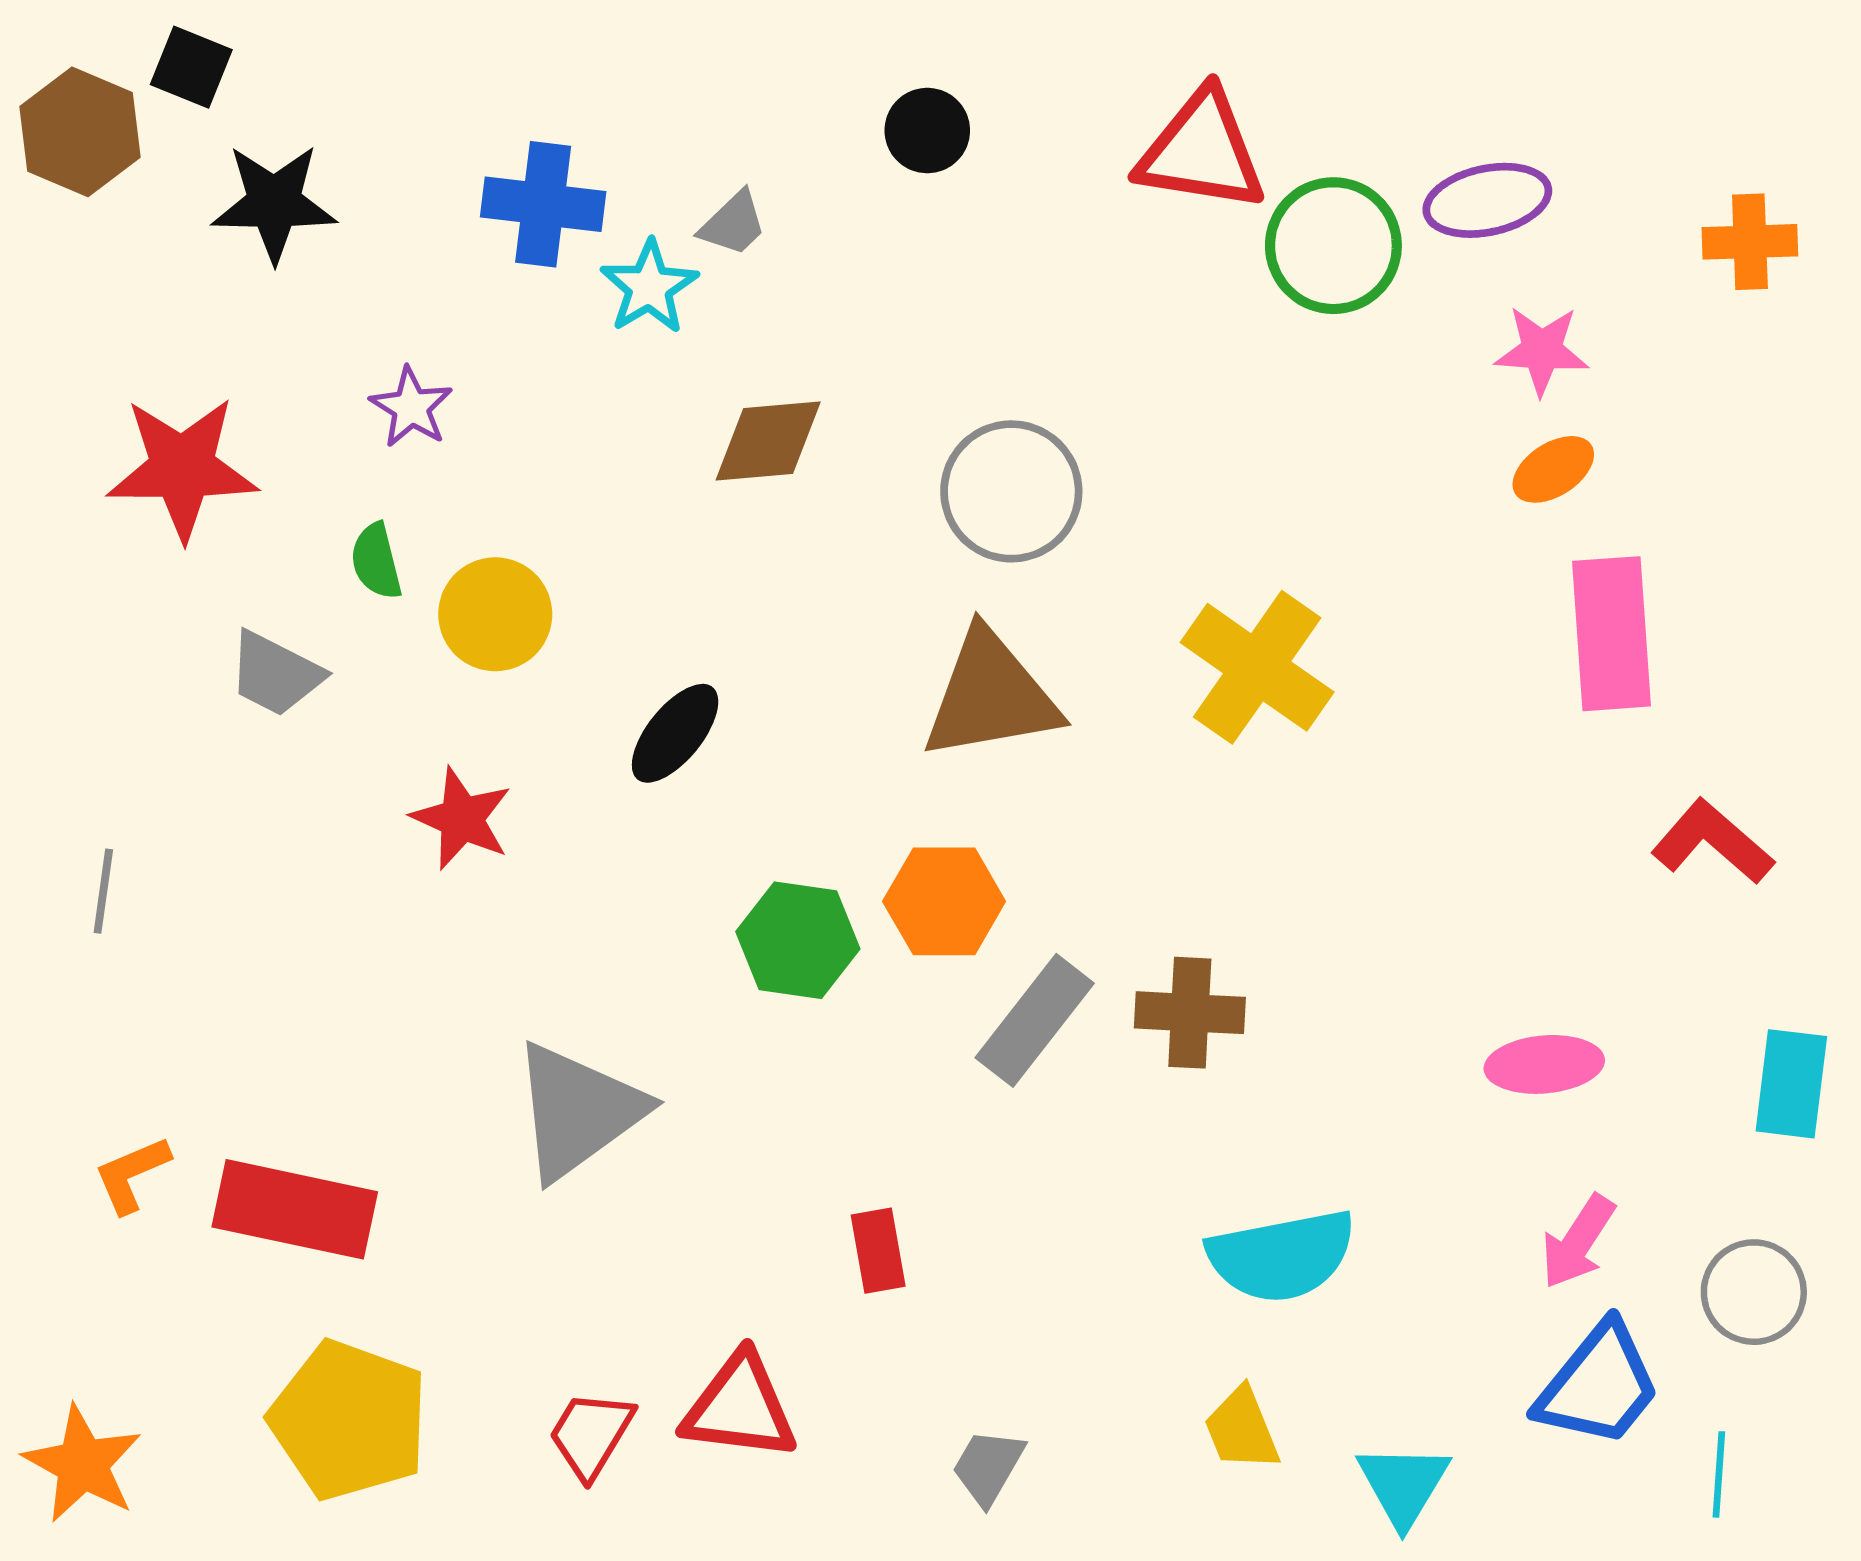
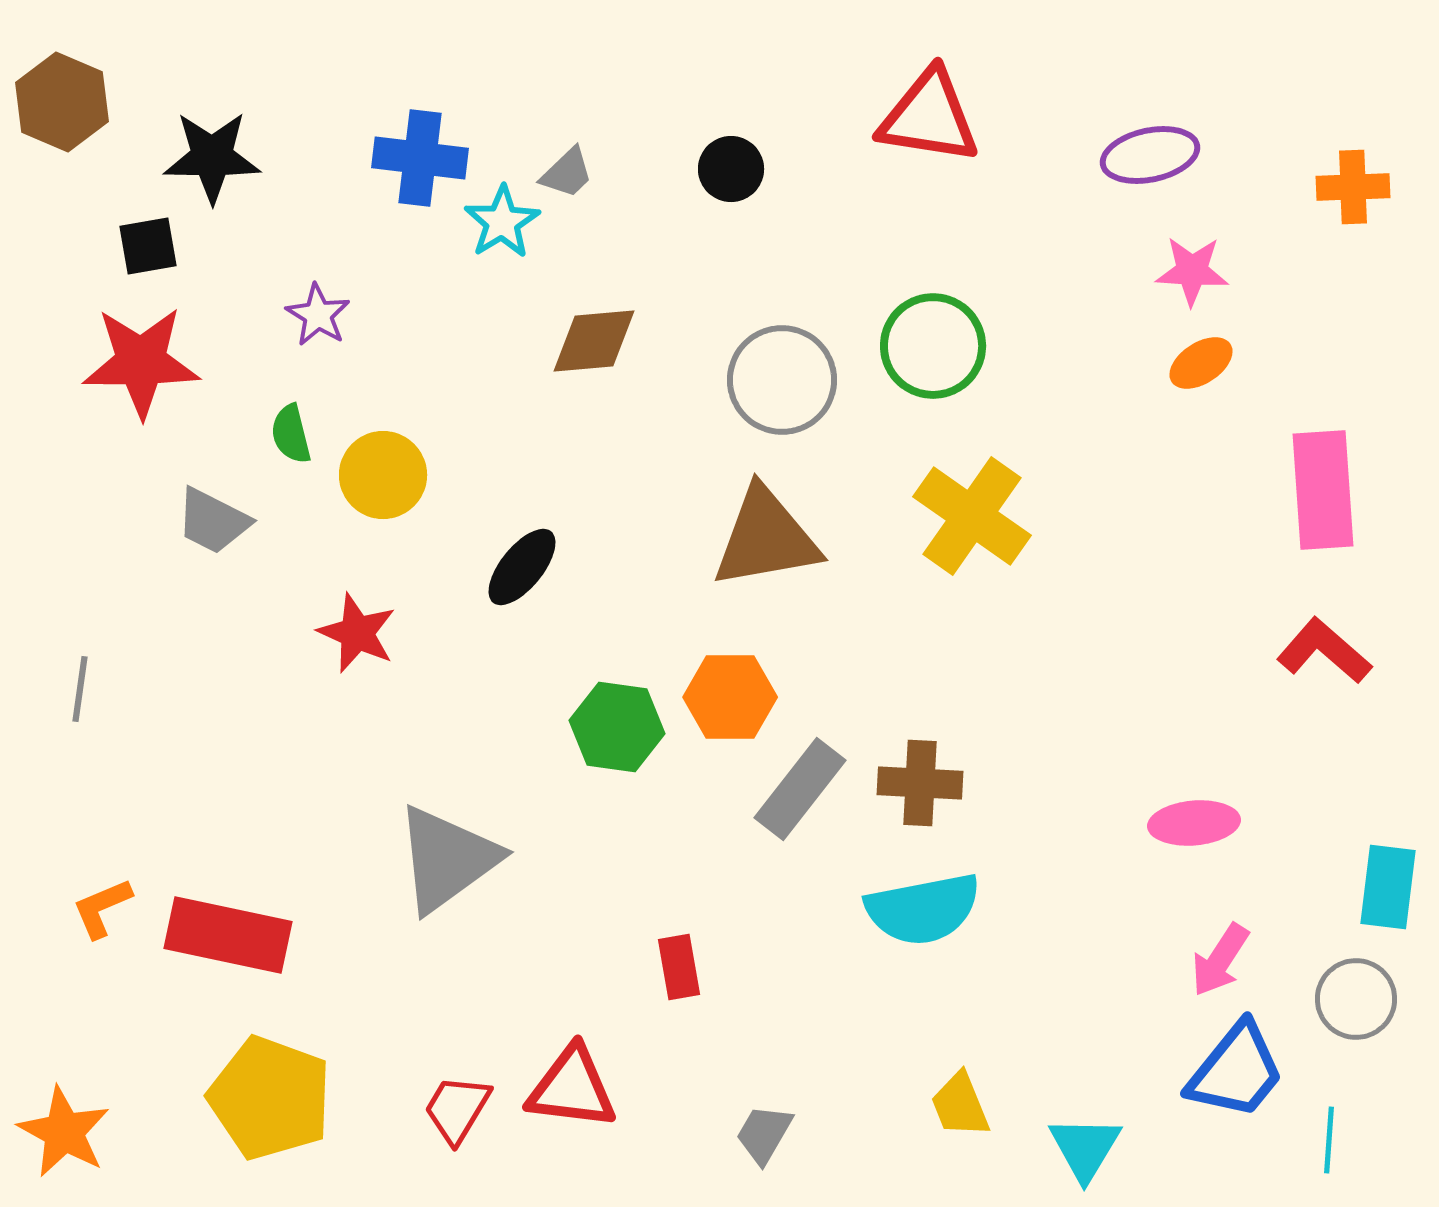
black square: (191, 67) -> (148, 246), moved, turned -32
black circle: (927, 131) -> (731, 169), moved
green circle: (1333, 246) -> (933, 346), moved
pink rectangle: (1612, 634) -> (1323, 490), moved
cyan rectangle: (1791, 1084) -> (1388, 887), moved
cyan semicircle: (1282, 1256) -> (923, 909), moved

